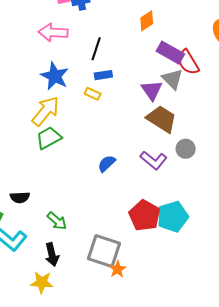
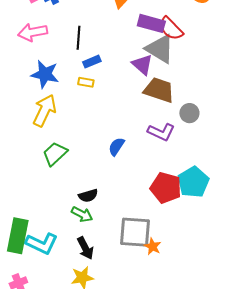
gray triangle: (173, 79) -> (160, 49), size x1.4
green trapezoid: (49, 138) -> (55, 154), moved
black semicircle: (20, 197) -> (88, 196), moved

